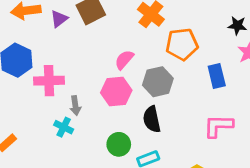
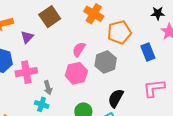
purple triangle: (59, 19) -> (27, 37), moved
black semicircle: (152, 119) -> (116, 98), moved, turned 48

